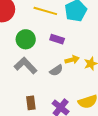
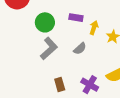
yellow arrow: (72, 60) -> (94, 28), moved, turned -48
gray L-shape: (26, 66) -> (49, 48), turned 100

